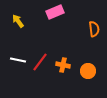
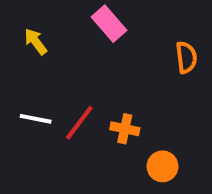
pink rectangle: (55, 12) -> (109, 24), turned 72
orange circle: (88, 71) -> (163, 166), moved

